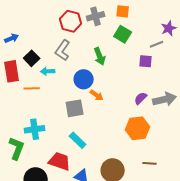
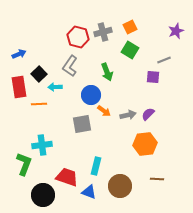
orange square: (123, 11) -> (130, 27), turned -32
purple star: (169, 28) -> (176, 31), moved
gray arrow: (165, 99) -> (128, 115), moved, size x0.7
cyan rectangle: (78, 140) -> (96, 166), moved, turned 60

